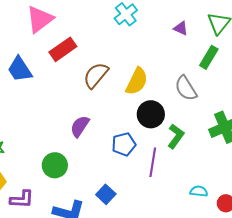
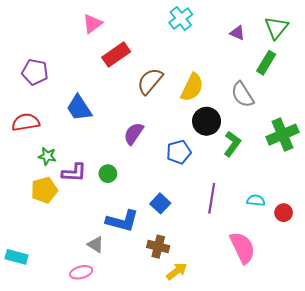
pink triangle: (40, 19) -> (92, 24), size x0.7
blue trapezoid: (20, 69) -> (79, 108), moved
purple line: (153, 162) -> (212, 198), moved
green circle: (55, 165) -> (108, 174), size x0.7
purple L-shape: (22, 199) -> (74, 173), moved

